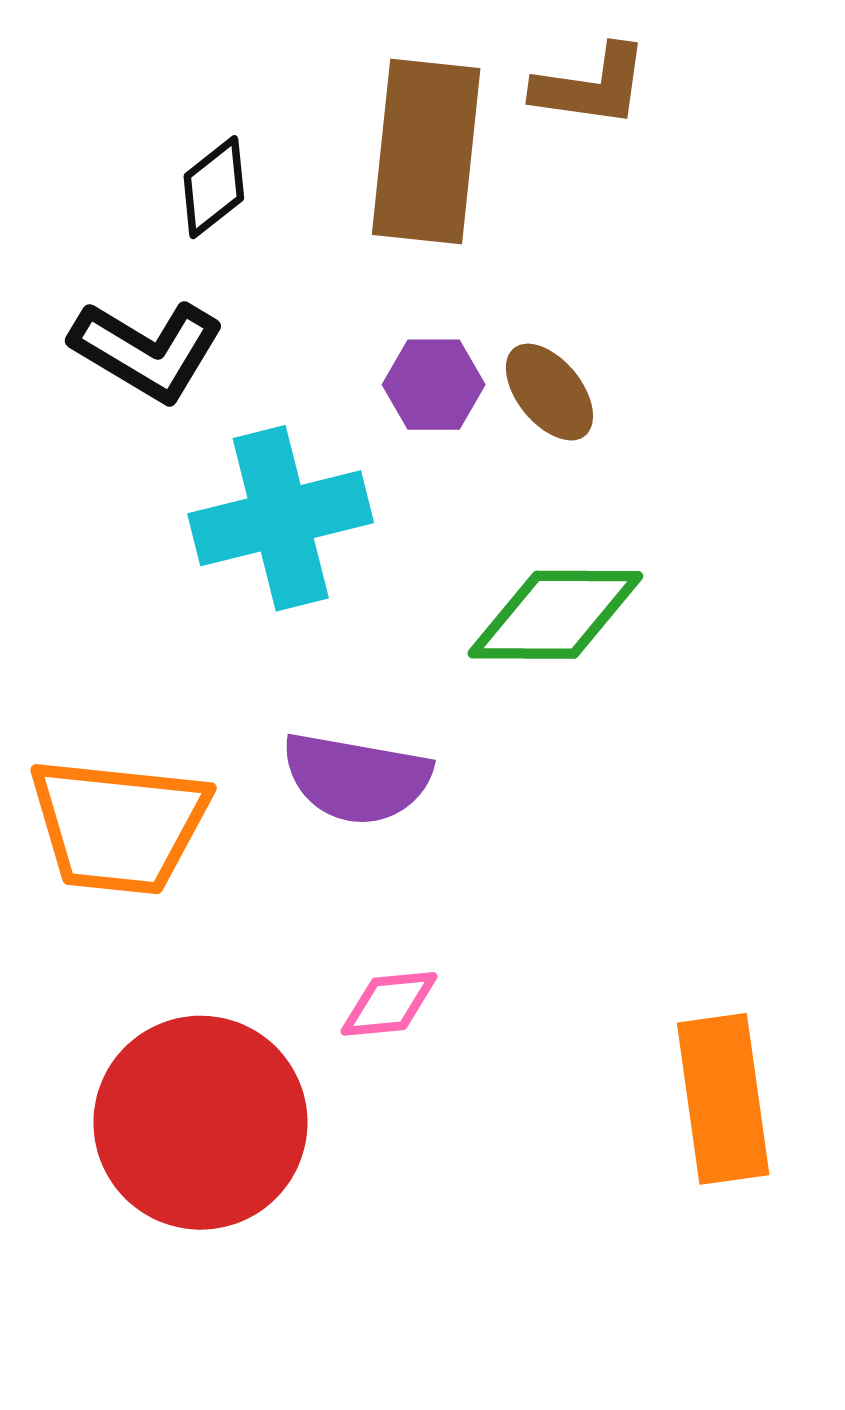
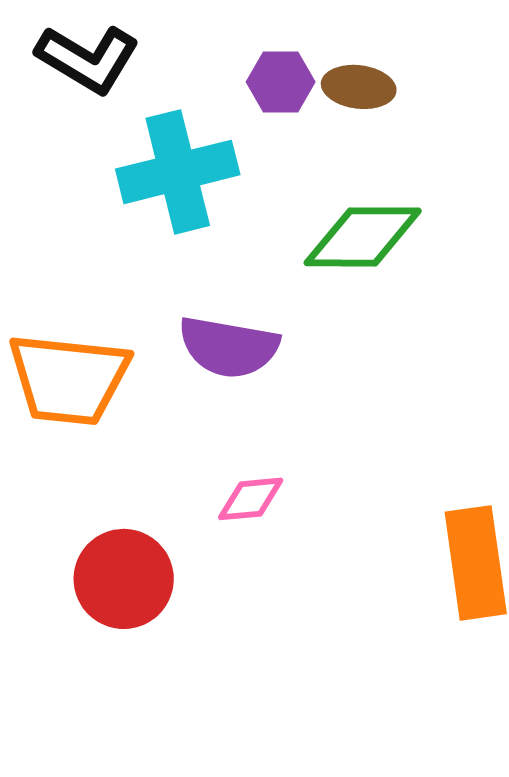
brown ellipse: (549, 392) -> (359, 87), turned -44
red circle: (200, 1123) -> (124, 579), size x0.7

